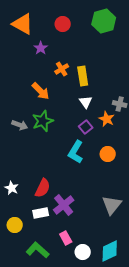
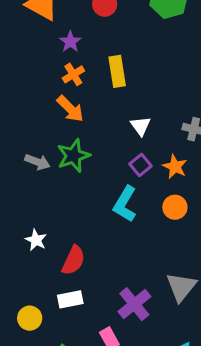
orange cross: (62, 69) -> (73, 74), moved
yellow rectangle: (83, 76) -> (117, 71), moved
orange star: (107, 119) -> (175, 167), moved
white star: (12, 188) -> (36, 240), moved
purple cross: (64, 205) -> (134, 304), moved

